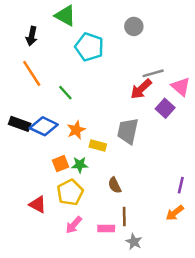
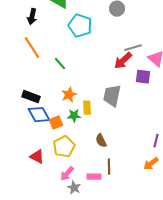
purple square: (165, 108) -> (143, 77), turned -35
black rectangle: (20, 124) -> (31, 97), moved
blue diamond: (44, 126) -> (39, 115), moved, turned 35
yellow rectangle: (98, 146) -> (87, 108), turned 72
green star: (80, 165) -> (74, 116), moved
gray star: (134, 242) -> (74, 188), moved

